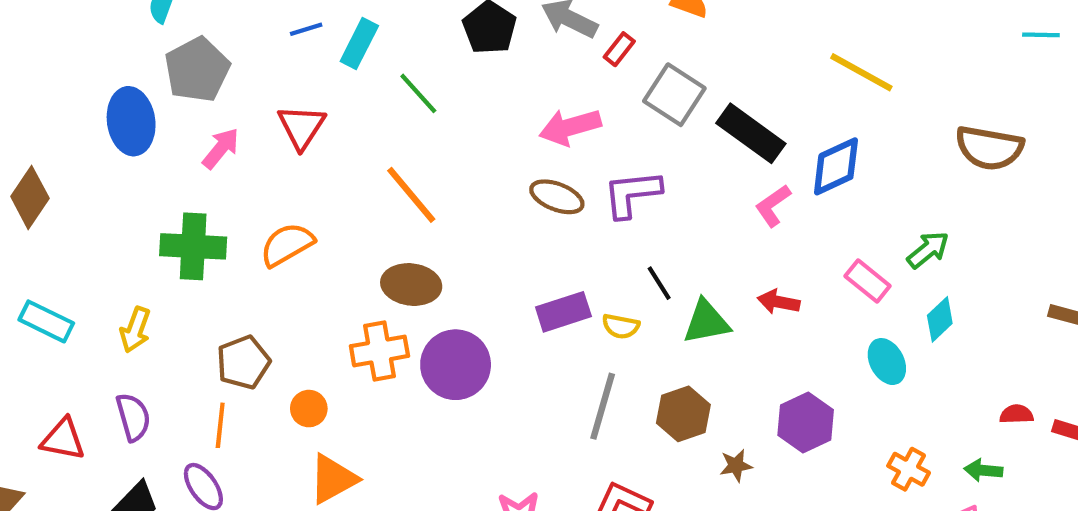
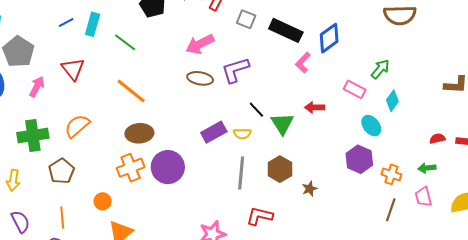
gray square: (674, 95) -> (246, 19), size x0.7
green triangle: (706, 322) -> (282, 124), turned -40
brown pentagon: (243, 362) -> (62, 171), moved
purple hexagon: (806, 422) -> (359, 159), moved

